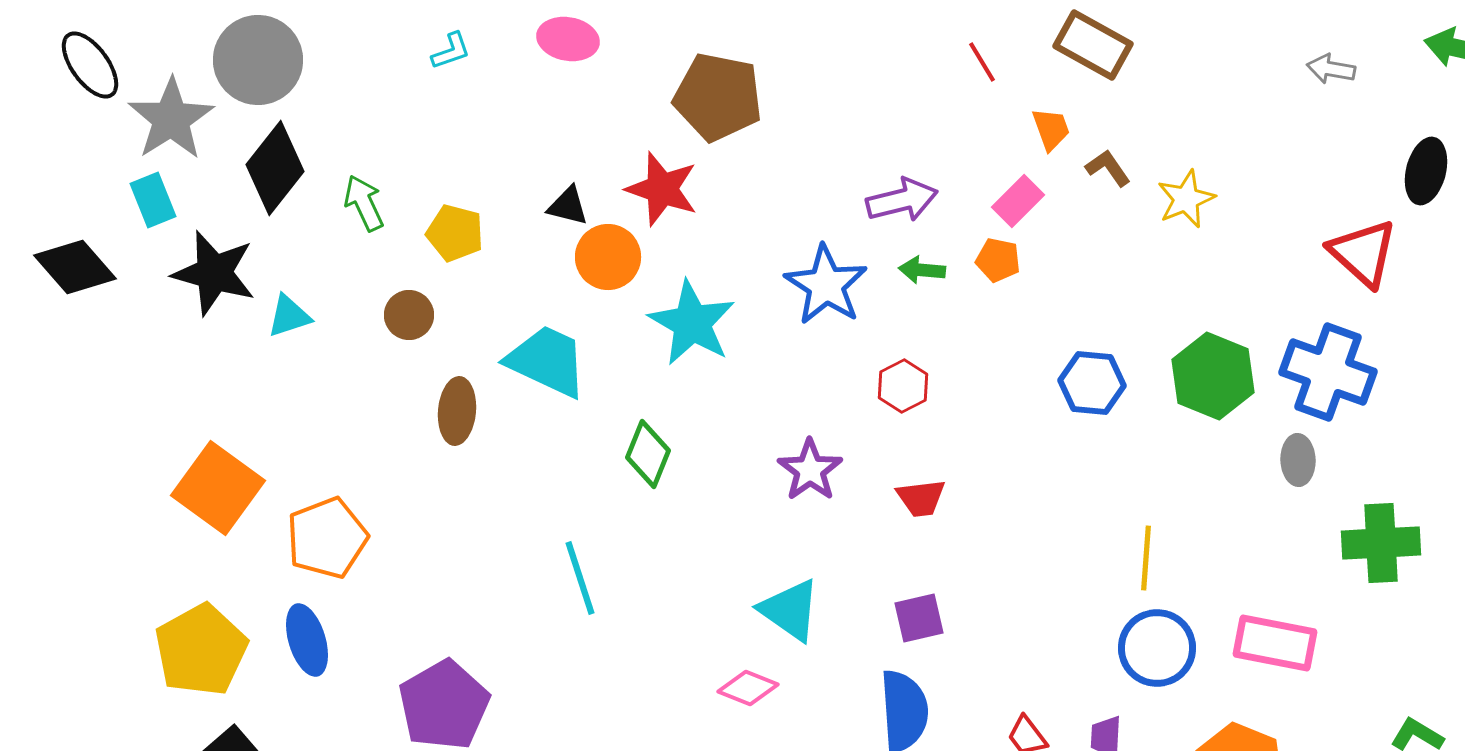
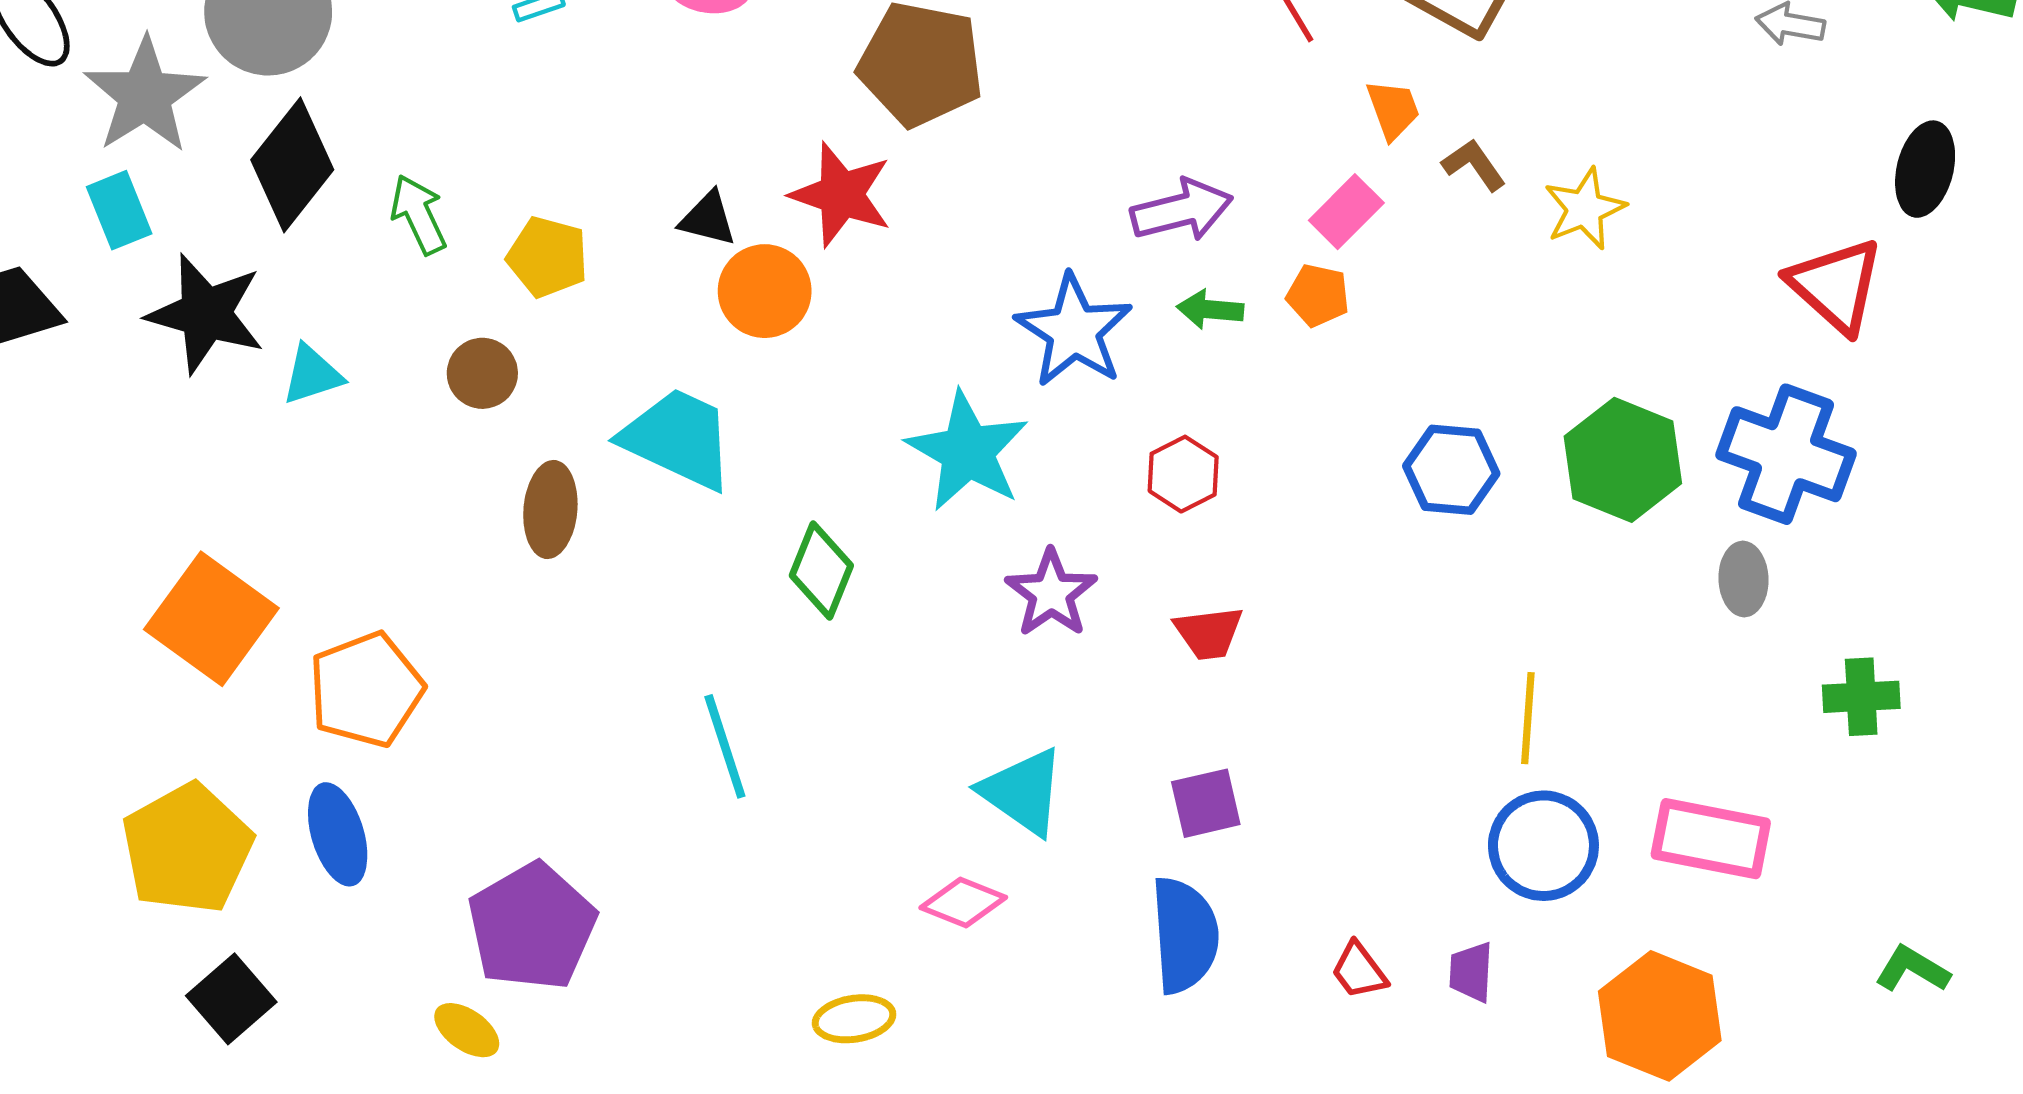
cyan star: (692, 323) -> (968, 451), moved
green cross: (1381, 543) -> (1861, 697), size x0.7

